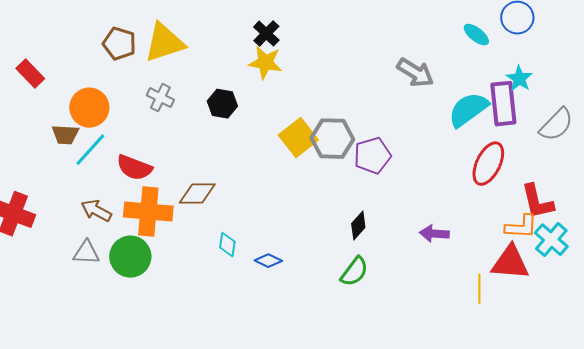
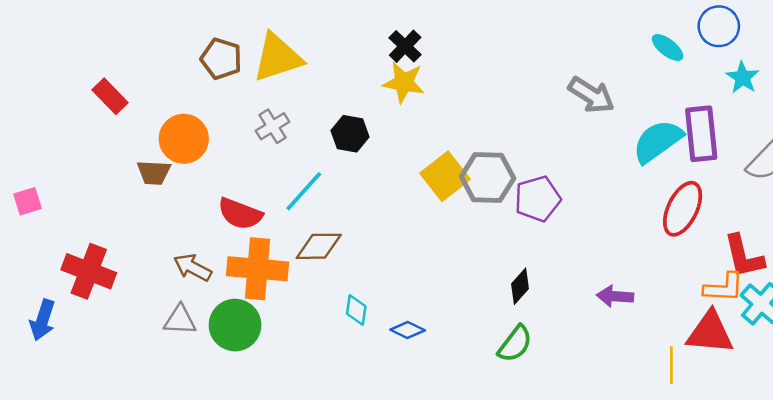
cyan star: (519, 79) -> (743, 78), moved
gray cross: (160, 98) -> (273, 126), turned 32
cyan line: (90, 150) -> (304, 191), moved

